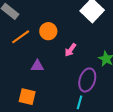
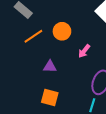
orange square: (27, 97) -> (50, 97), moved

